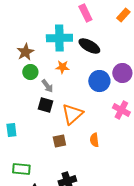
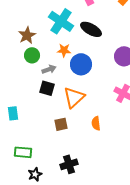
cyan cross: (59, 38) -> (61, 21), turned 35
blue circle: (99, 81) -> (81, 64), moved
gray arrow: (47, 86) -> (49, 69), turned -72

